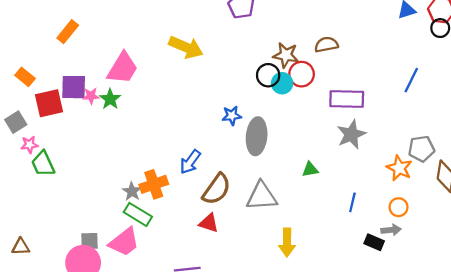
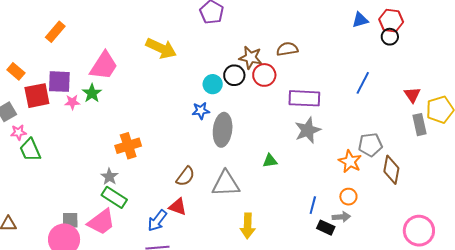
cyan circle: (282, 83) -> (213, 84), moved
pink star: (91, 96) -> (72, 102), moved
blue arrow: (190, 162) -> (157, 221), moved
orange cross: (154, 184) -> (128, 146), moved
brown semicircle: (217, 189) -> (185, 176), size x0.7
blue line: (352, 202) -> (313, 205), moved

